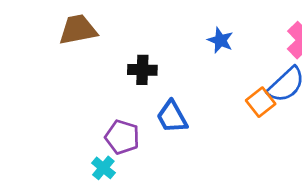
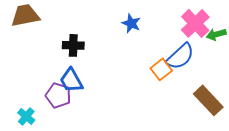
blue trapezoid: (172, 117) -> (71, 80), moved
cyan cross: (103, 168) -> (26, 116), moved

